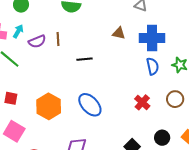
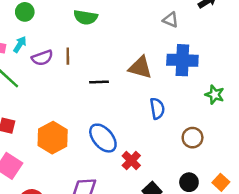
brown triangle: (119, 33) -> (140, 67), moved, size x1.5
blue semicircle: (153, 66) -> (157, 109), moved
brown circle: (175, 99) -> (193, 138), moved
red cross: (142, 102) -> (131, 161), moved

